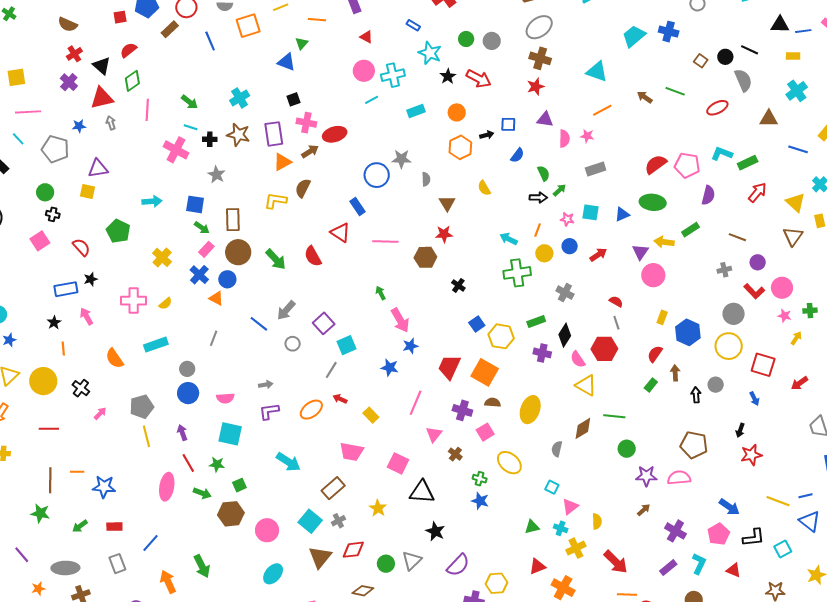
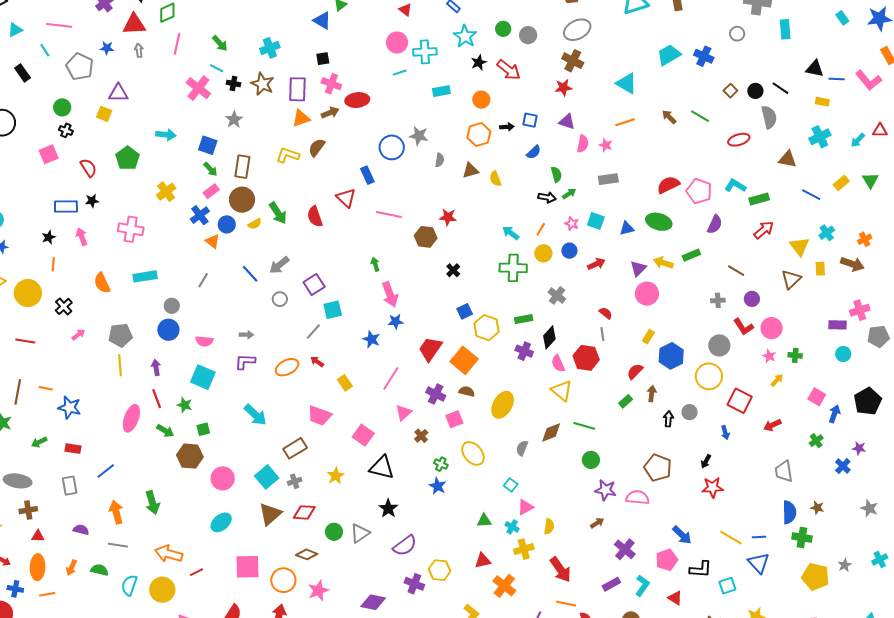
brown triangle: (447, 203) -> (470, 170), moved, turned 36
yellow semicircle: (165, 304) -> (255, 224), moved

